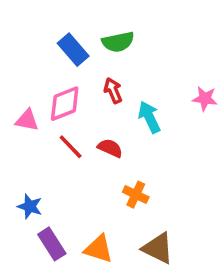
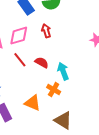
cyan arrow: (149, 117) -> (63, 71), moved
orange triangle: (99, 249) -> (32, 103), moved

